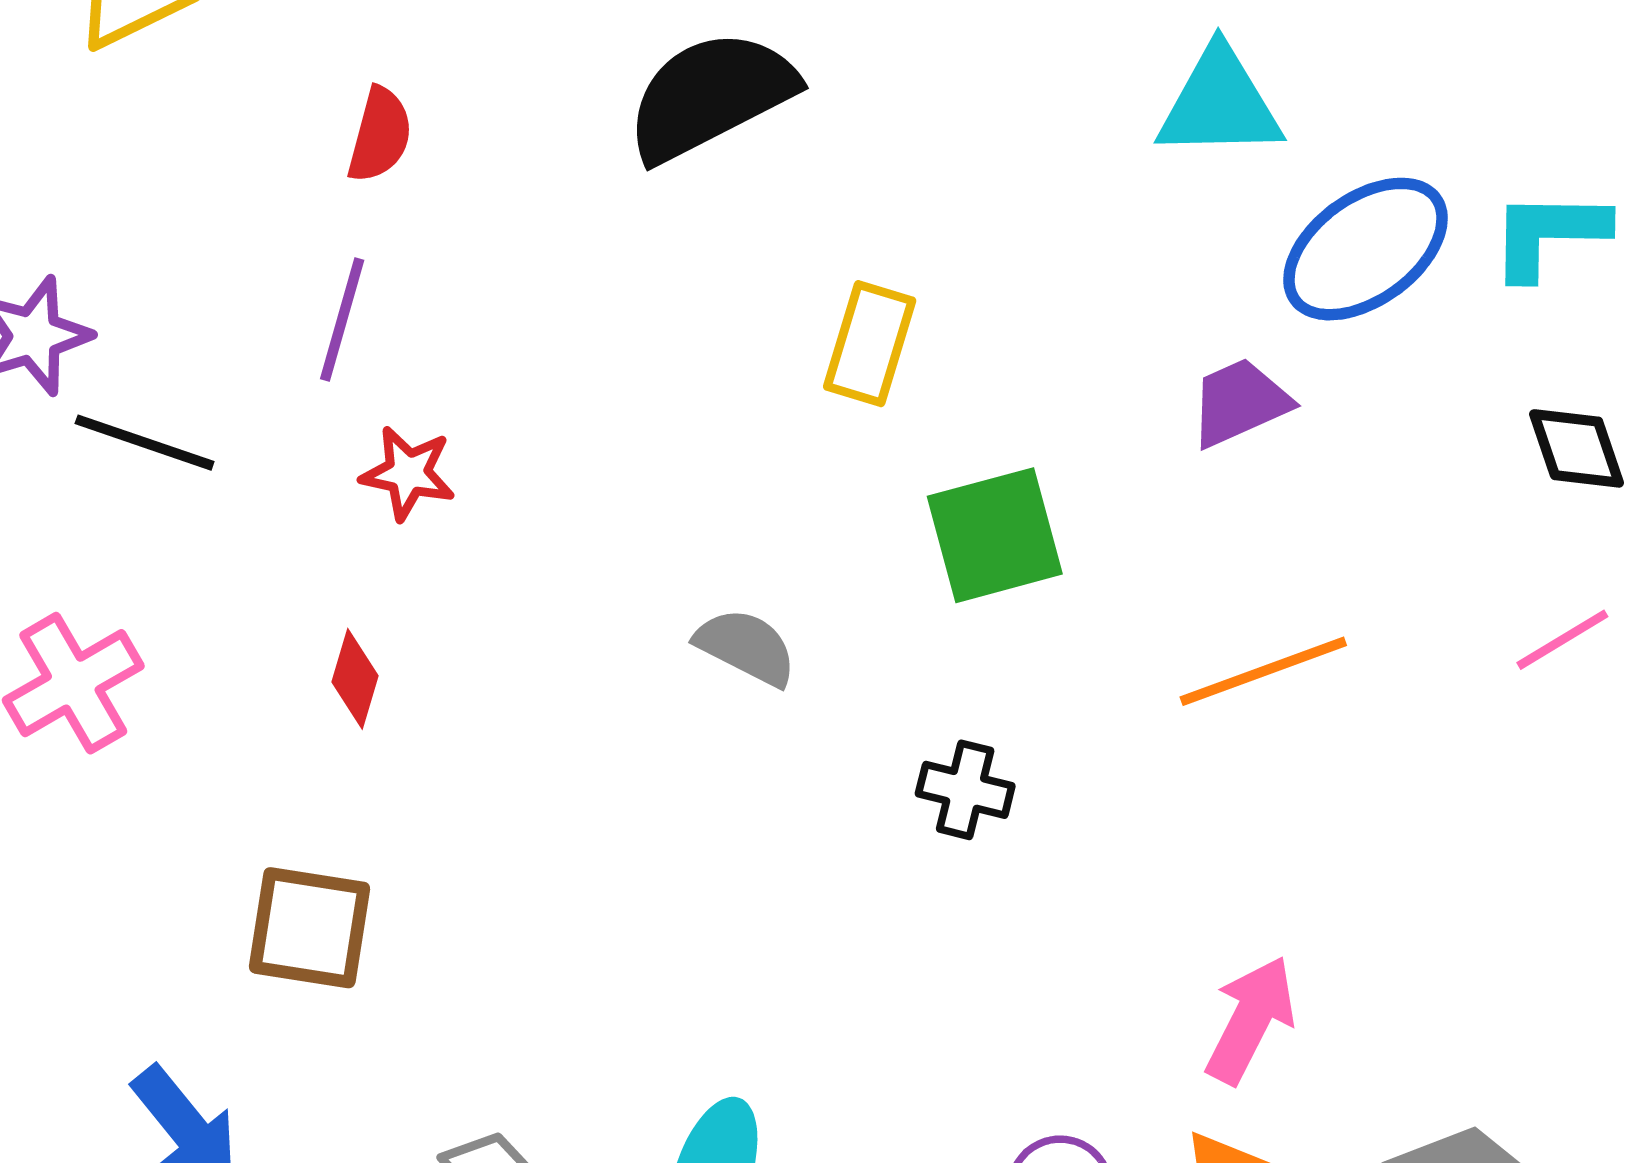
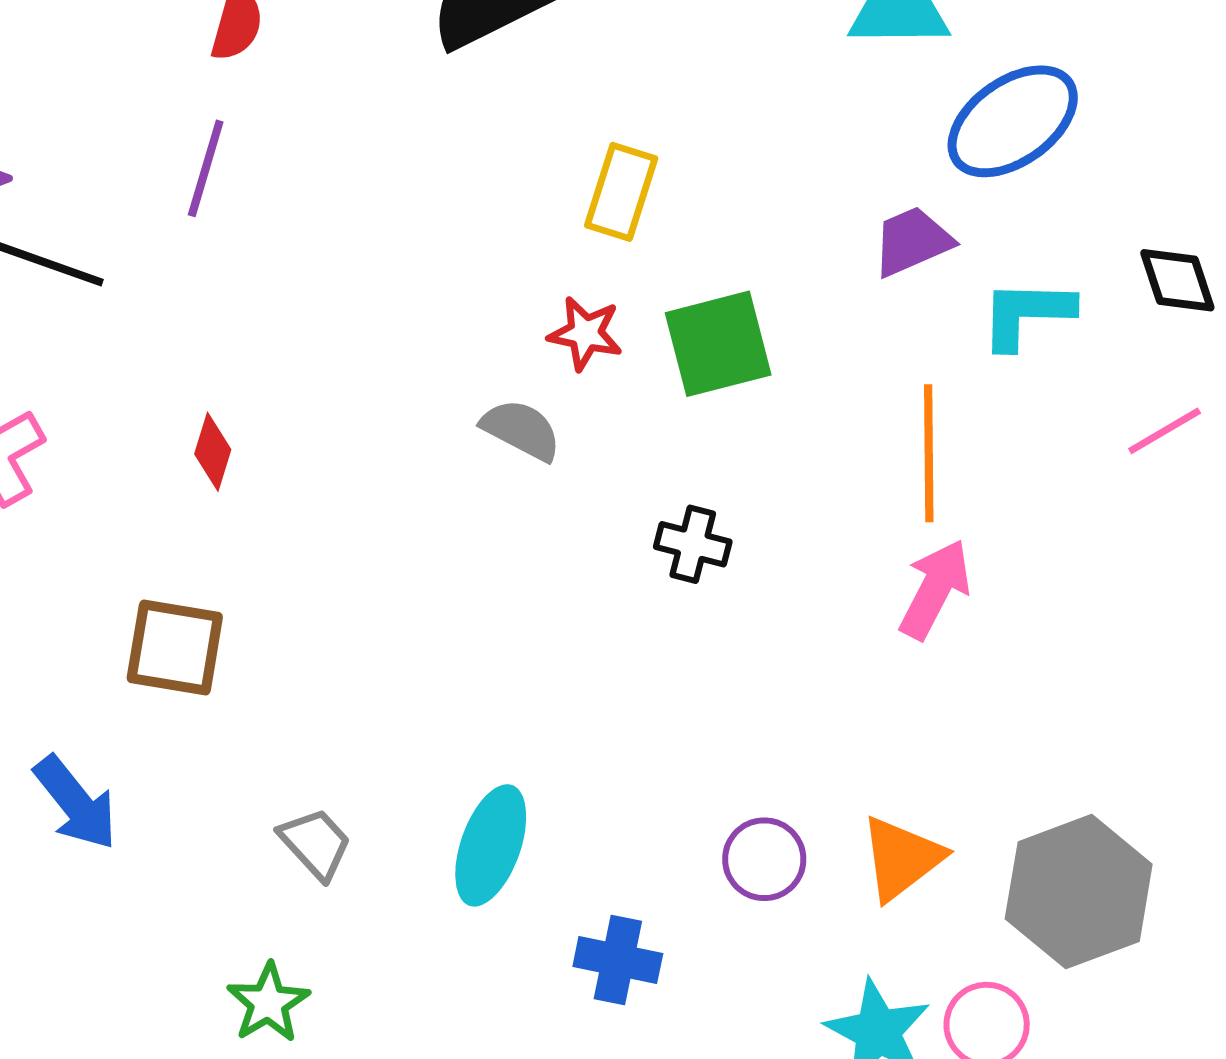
cyan L-shape: (1549, 234) -> (1027, 314), moved
red star: (408, 473) -> (585, 333), moved
orange line: (1263, 671) -> (929, 453), turned -71
pink arrow: (1250, 1020) -> (935, 589), moved

